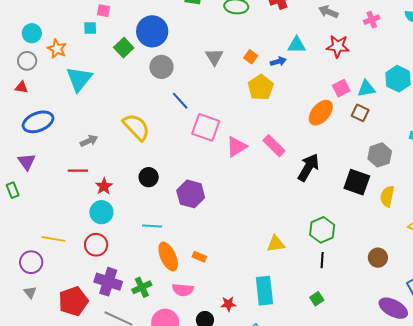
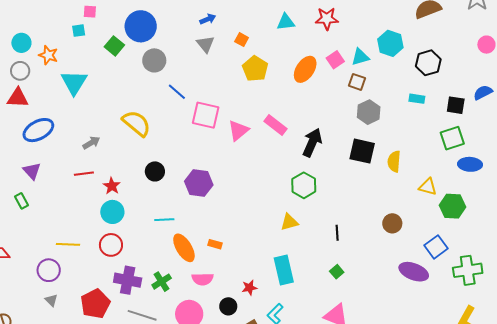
blue arrow: (278, 62) -> (208, 19), moved
red triangle: (21, 87) -> (18, 98), size x1.6
orange ellipse: (321, 113) -> (305, 69), moved
gray hexagon: (380, 155) -> (369, 112), moved
green hexagon: (322, 230) -> (304, 185), moved

